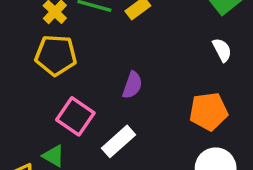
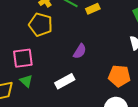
pink square: (75, 116) -> (23, 58), moved, turned 35

